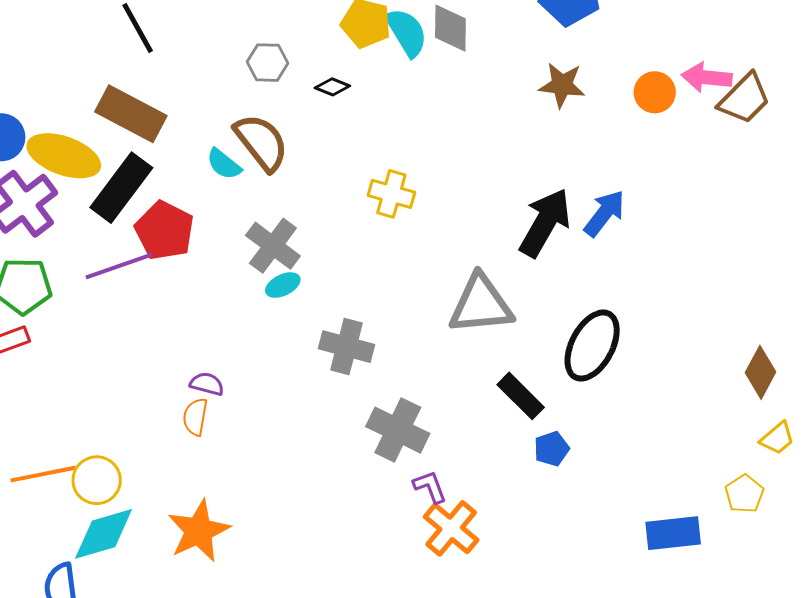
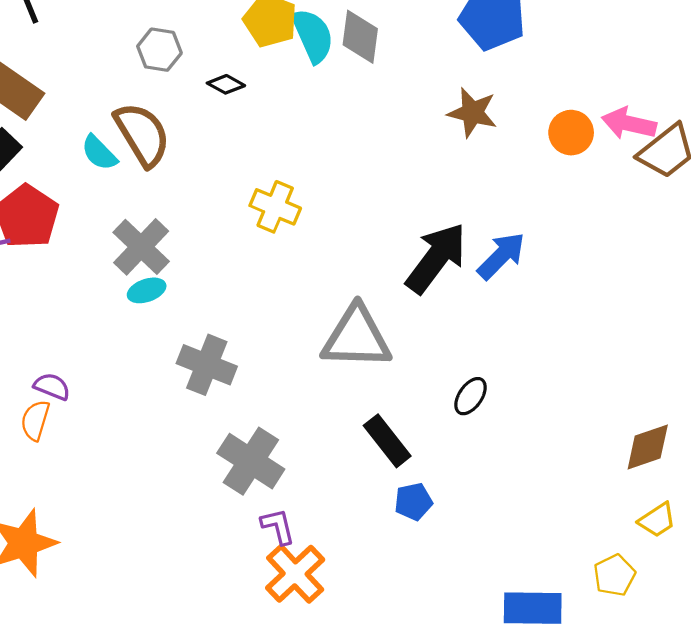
black ellipse: (592, 346) -> (471, 396), size x0.5
brown diamond: (761, 372) -> (648, 447), turned 36

